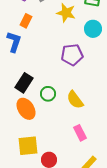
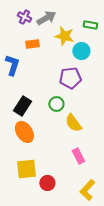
orange rectangle: (26, 21) -> (32, 44), moved, turned 56
cyan circle: (93, 29) -> (81, 51), moved
green circle: (48, 94) -> (56, 104), moved

